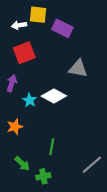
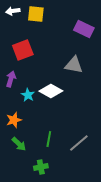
white arrow: (19, 25) -> (13, 11), moved
purple rectangle: (62, 28) -> (84, 29), moved
green arrow: (22, 164) -> (19, 144), moved
gray line: (92, 165) -> (79, 143), moved

